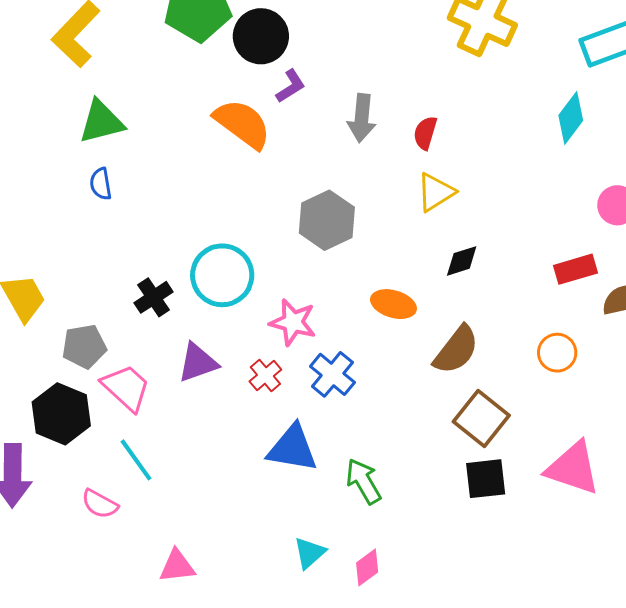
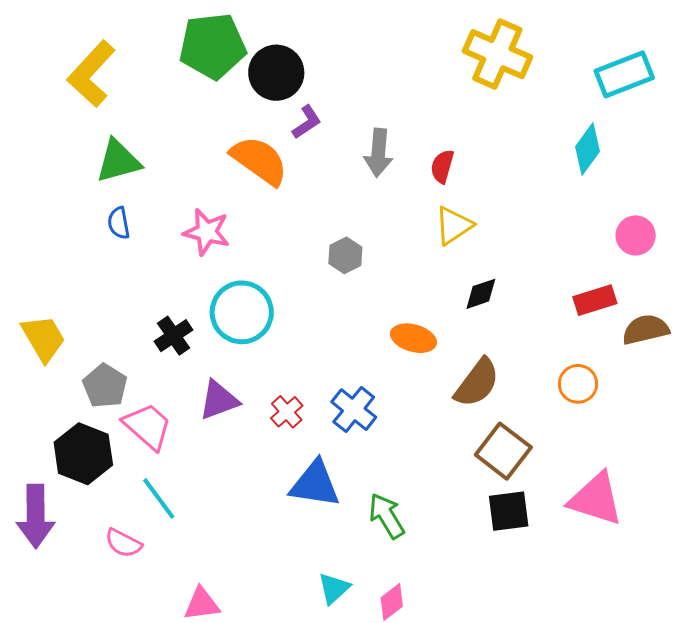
gray hexagon: (327, 220) -> (345, 255), size x0.6
pink star: (293, 322) -> (207, 232), moved
gray pentagon: (84, 346) -> (105, 386), turned -30

